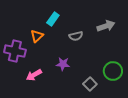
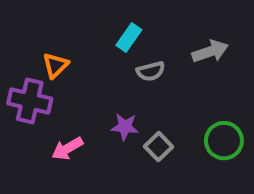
cyan rectangle: (53, 19) -> (129, 38), moved
orange triangle: (37, 36) -> (55, 65), moved
gray square: (90, 84) -> (159, 147), moved

